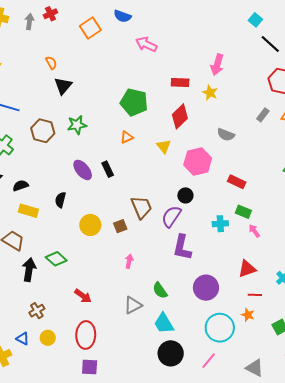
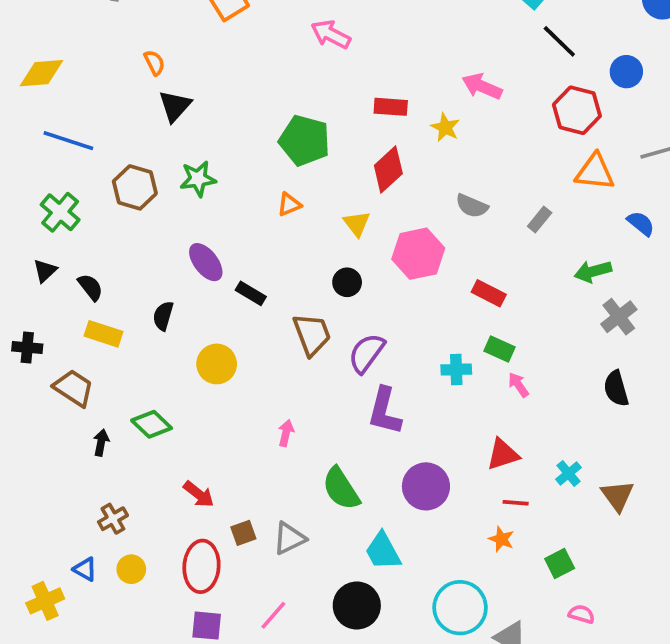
pink arrow: (217, 65) -> (482, 86), moved, turned 95
gray rectangle: (263, 115) -> (540, 220), moved
black rectangle: (108, 169) -> (251, 293), moved, turned -35
black semicircle: (21, 186) -> (90, 287), turned 70
black circle: (185, 195) -> (347, 282), moved
brown square: (120, 226) -> (243, 533), moved
black arrow: (29, 270) -> (101, 443), size x0.6
green semicircle: (160, 290) -> (341, 489), size x1.4
gray triangle: (133, 305) -> (289, 538), moved
cyan trapezoid: (164, 323) -> (383, 551), moved
cyan circle: (220, 328) -> (460, 608), moved
pink line: (209, 361) -> (273, 615), moved

